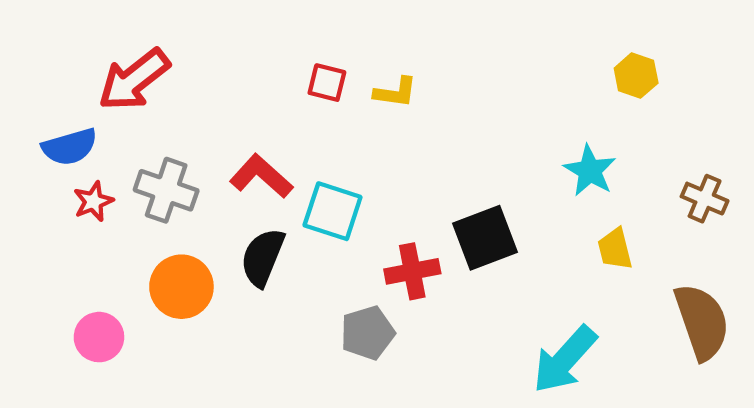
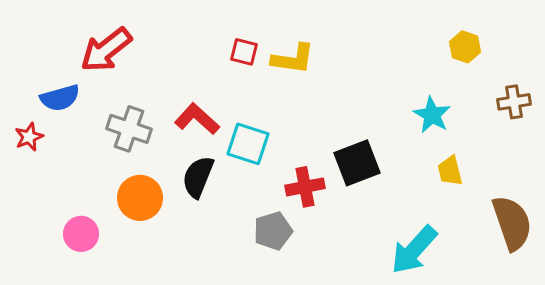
yellow L-shape: (395, 92) -> (293, 59), size x1.4
brown cross: (705, 199) -> (514, 102), moved, turned -32
red star: (93, 201) -> (29, 137), moved

